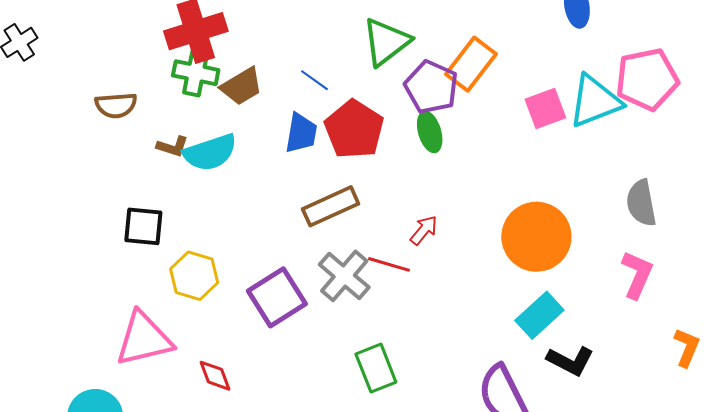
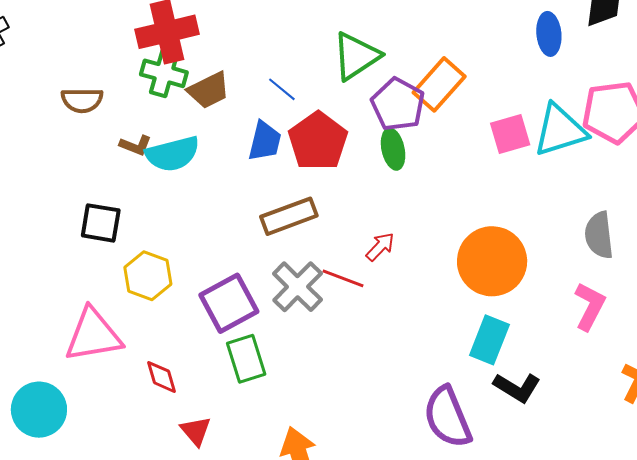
cyan rectangle: (539, 315) -> (489, 340), turned -30
green rectangle: (376, 368) -> (246, 359), moved

